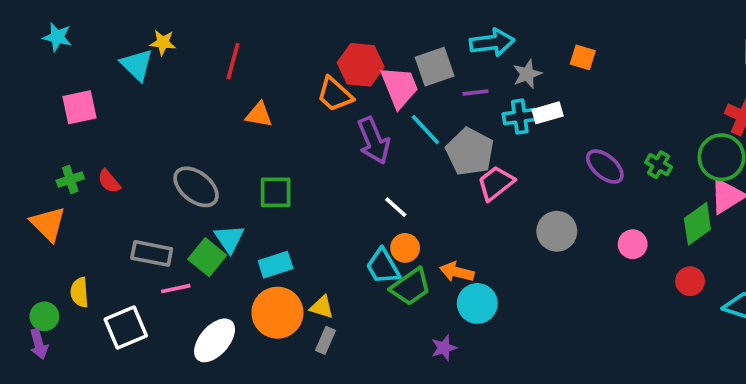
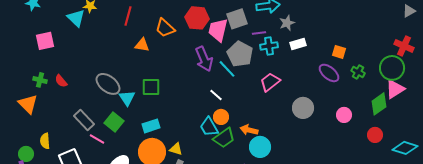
orange square: (583, 57) -> (339, 52), moved
pink trapezoid: (400, 87) -> (218, 30), turned -145
orange trapezoid: (335, 94) -> (165, 28), moved
cyan cross: (520, 117) -> (269, 46), moved
cyan line: (425, 130) -> (227, 69), moved
gray pentagon: (470, 152) -> (240, 54), moved
green cross: (70, 179) -> (40, 80), turned 32
cyan triangle: (229, 239) -> (127, 98), moved
gray rectangle: (152, 253) -> (84, 120), turned 35
pink line: (176, 289) -> (97, 139), turned 42

